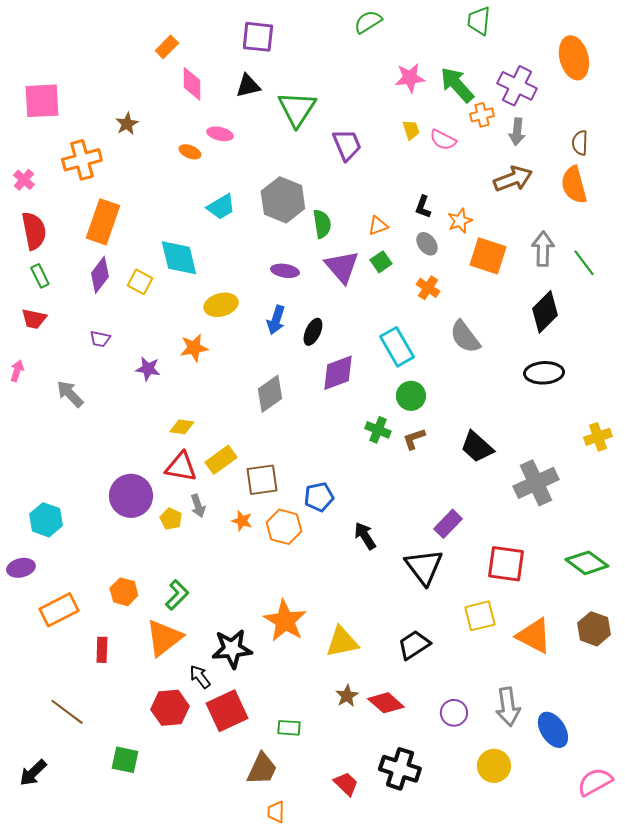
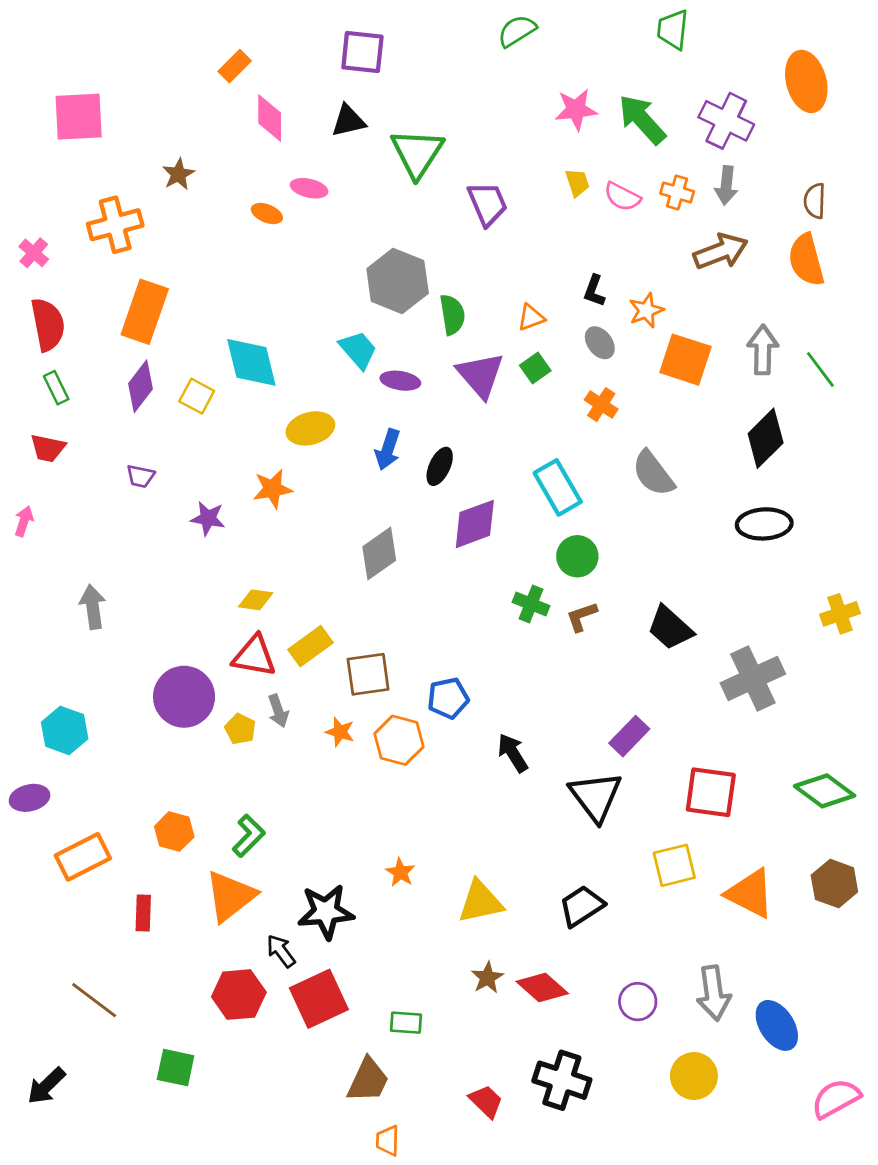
pink square: (42, 101) -> (79, 117), moved
orange cross: (482, 115) -> (677, 192), moved, turned 30
cyan trapezoid: (221, 207) -> (358, 350), moved, turned -100
gray arrow: (70, 394) -> (93, 607), moved, turned 36
orange star: (285, 621) -> (400, 872), size x0.5

